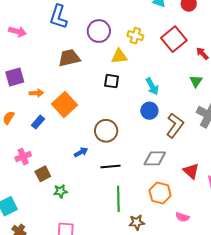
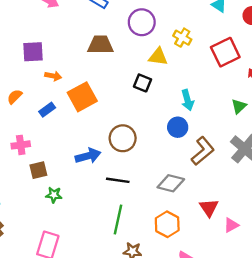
blue arrow: (81, 152) -> (88, 156), size x1.5

